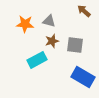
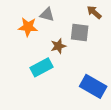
gray triangle: (49, 21) -> (47, 15), moved
gray square: (75, 45) -> (80, 33), moved

